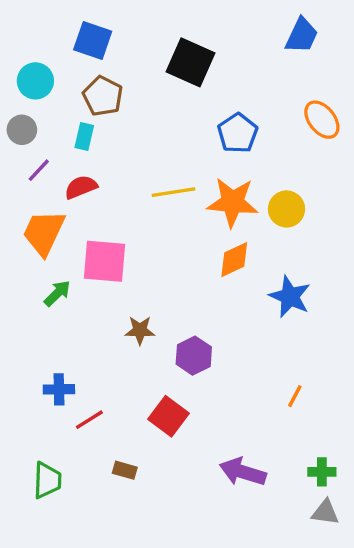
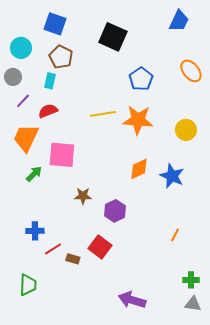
yellow circle: (286, 209) -> (186, 130), moved
orange diamond: (234, 260) -> (139, 169), moved
brown rectangle: (125, 470) -> (73, 259), moved
purple arrow: (243, 472) -> (132, 300), moved

